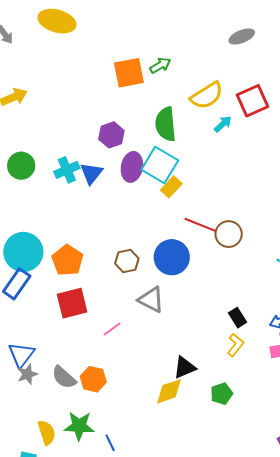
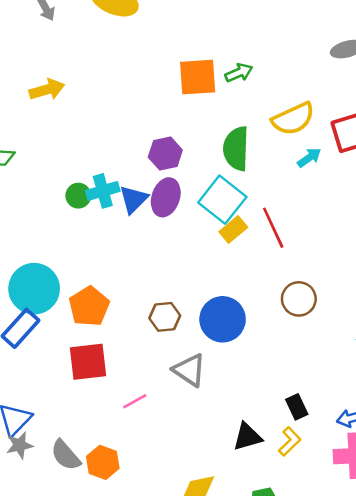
green circle: (21, 166) -> (78, 196), moved, size x0.7
purple ellipse: (132, 167) -> (166, 197), moved
red line: (200, 225) -> (273, 228), moved, turned 36
black triangle: (185, 367) -> (247, 437), moved

